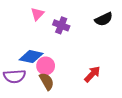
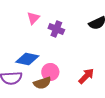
pink circle: (46, 66) -> (50, 72), moved
brown semicircle: (47, 81) -> (42, 83), turned 102

